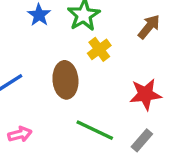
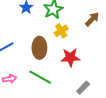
red star: (145, 94) -> (70, 57), moved
green line: (95, 130) -> (40, 77), moved

